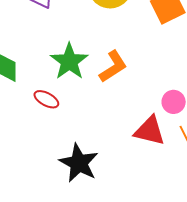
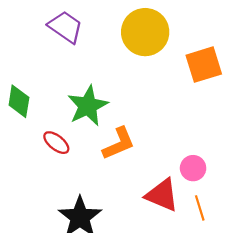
orange L-shape: (113, 66) -> (119, 144), moved

